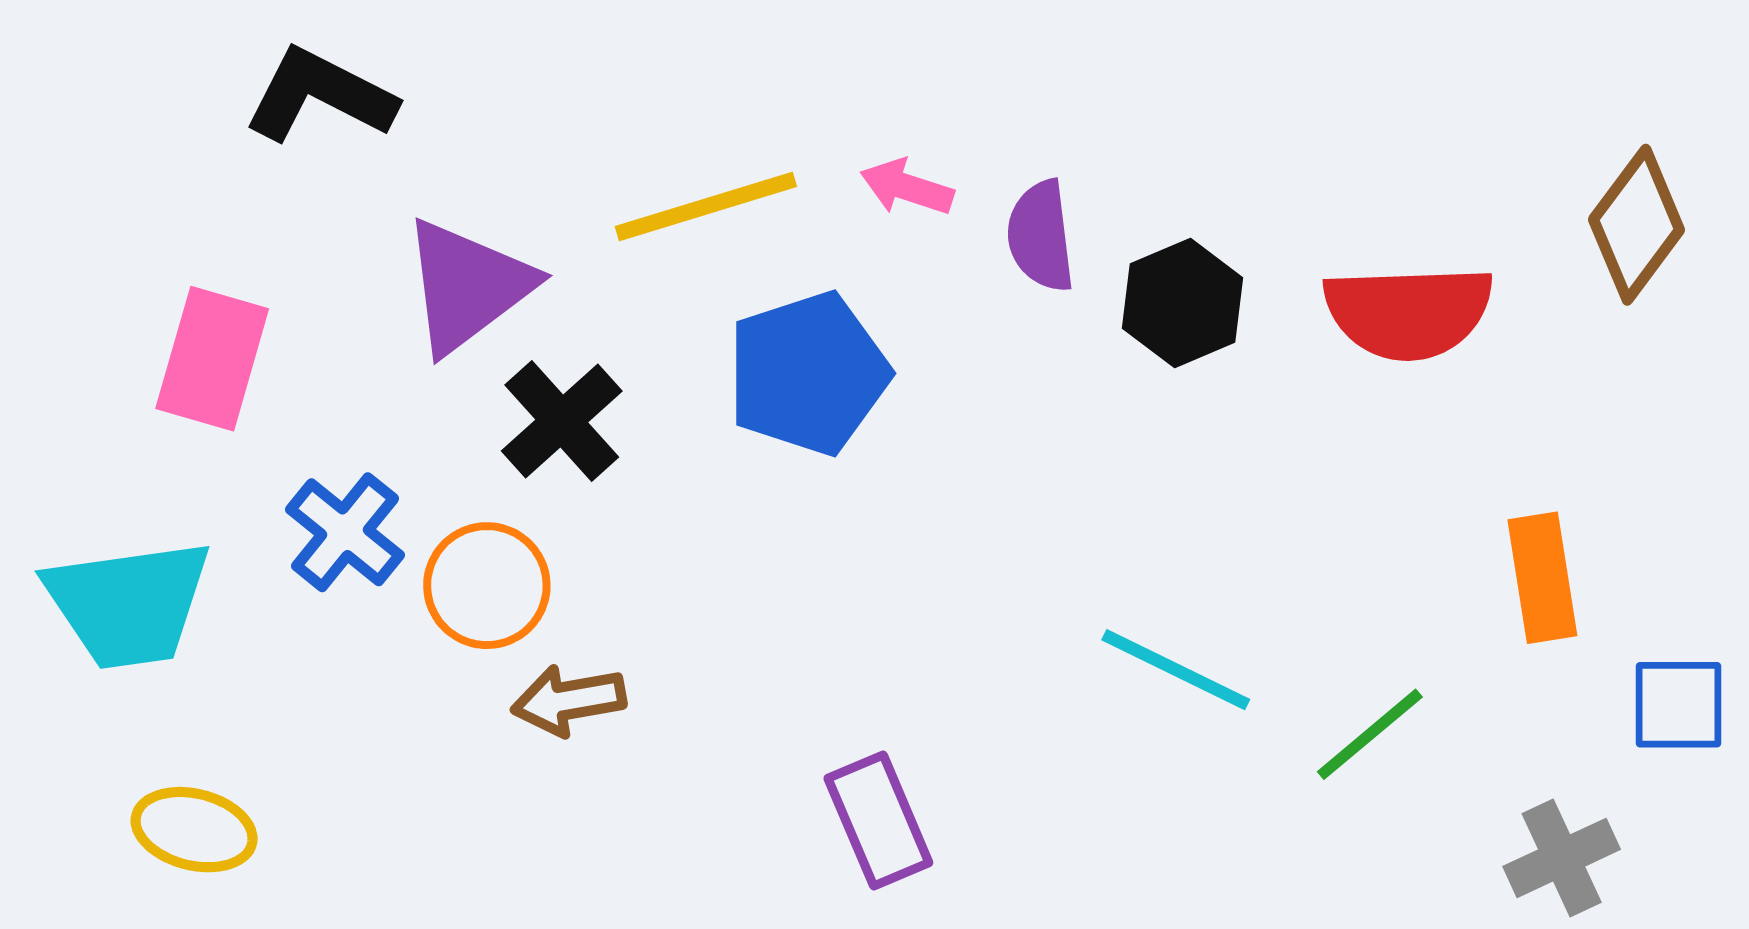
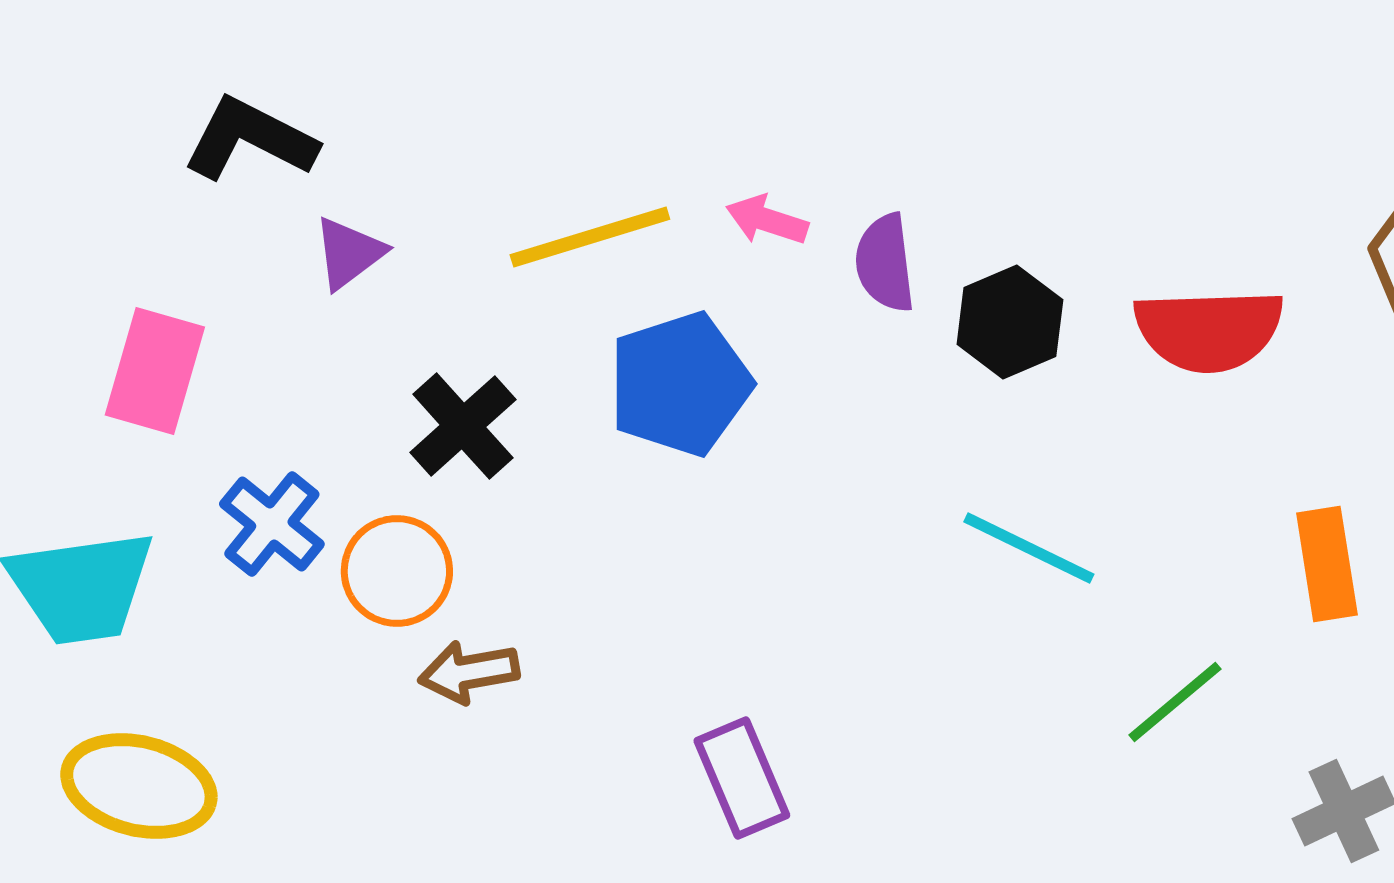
purple triangle: (468, 286) -> (349, 253), moved, size x0.6
cyan line: (1176, 670) -> (1029, 548), moved
yellow ellipse: (194, 830) -> (139, 786), size x1.4

